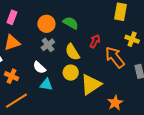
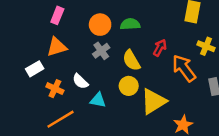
green semicircle: (71, 23) -> (130, 24), turned -35
white semicircle: (39, 68) -> (80, 81), moved

